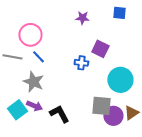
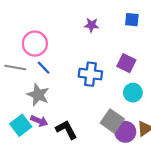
purple square: (100, 49) -> (126, 63), moved
blue cross: (81, 63) -> (90, 74), size x1.5
cyan circle: (120, 80) -> (133, 93), size x0.7
gray square: (101, 106) -> (112, 121), turned 30

